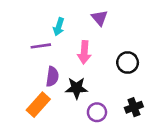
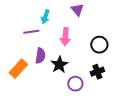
black star: (77, 88) -> (59, 65), turned -30
orange rectangle: (38, 105) -> (18, 69), moved
black cross: (134, 107) -> (97, 72), moved

